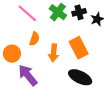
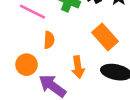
orange arrow: (54, 53) -> (78, 67), moved

